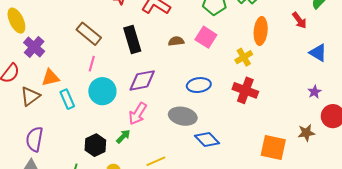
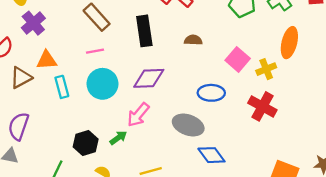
pink square: (206, 37) -> (238, 59), moved
pink line: (92, 64) -> (95, 51), turned 56

